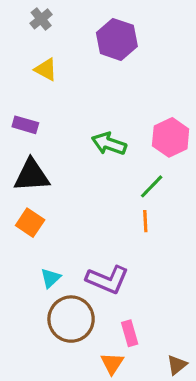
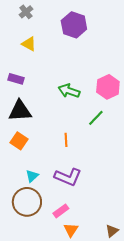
orange line: (145, 221) -> (66, 140), moved
brown circle: (71, 319) -> (27, 202), moved
pink rectangle: (130, 333) -> (61, 211), moved, turned 70

